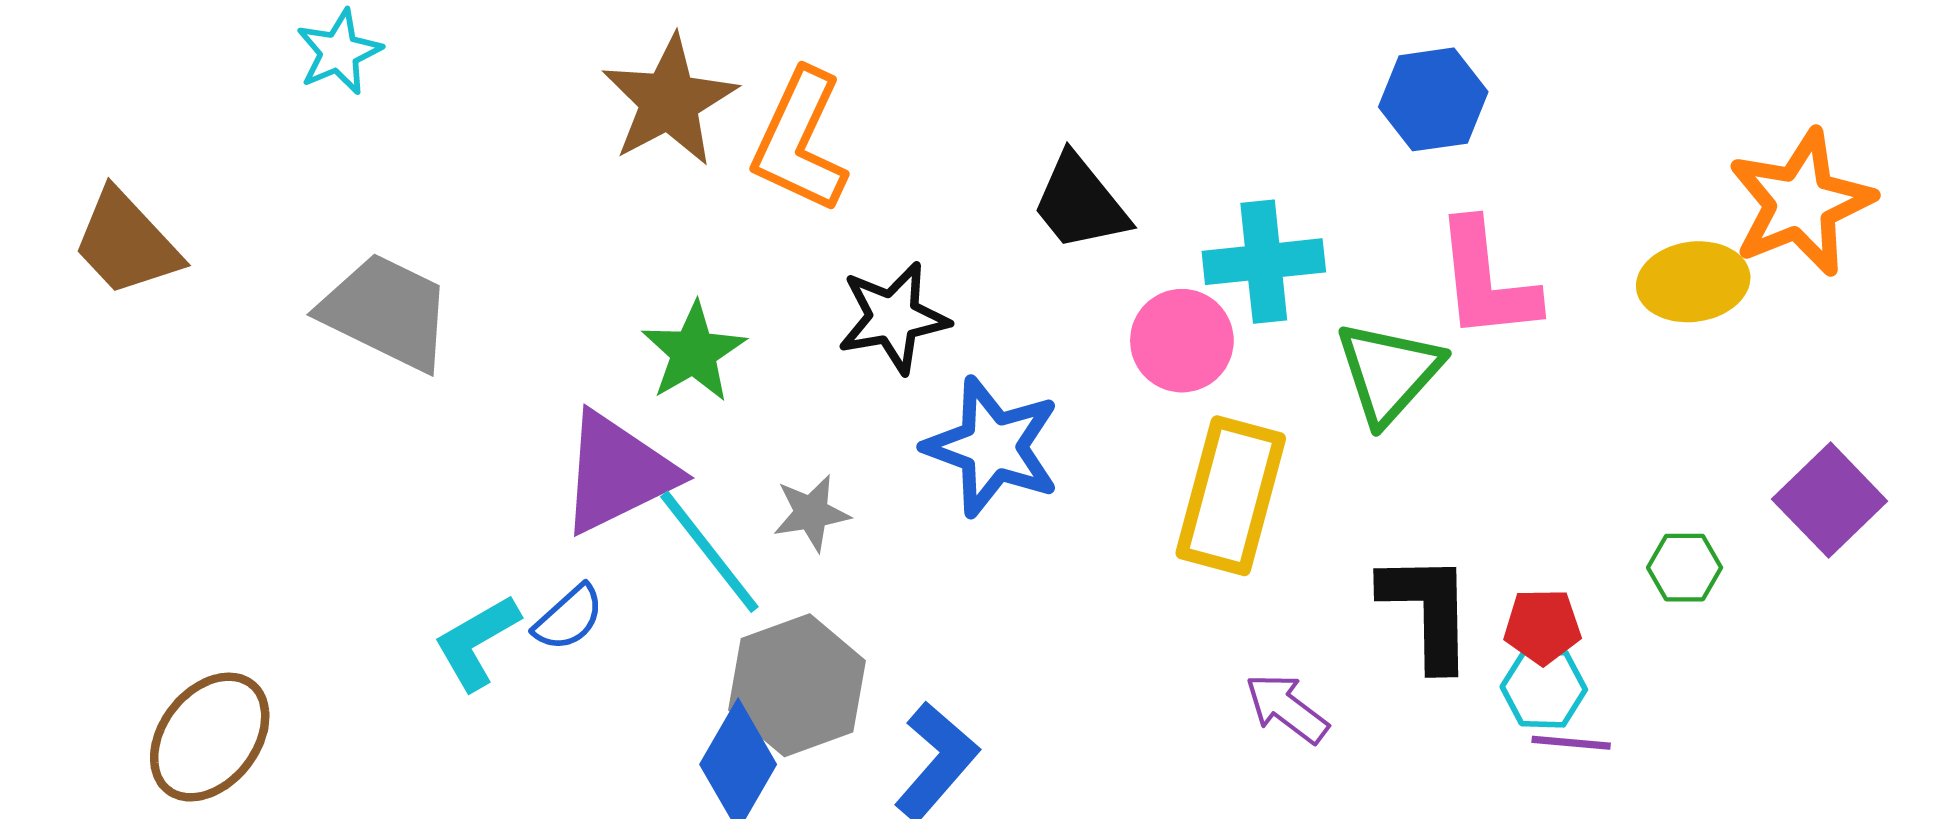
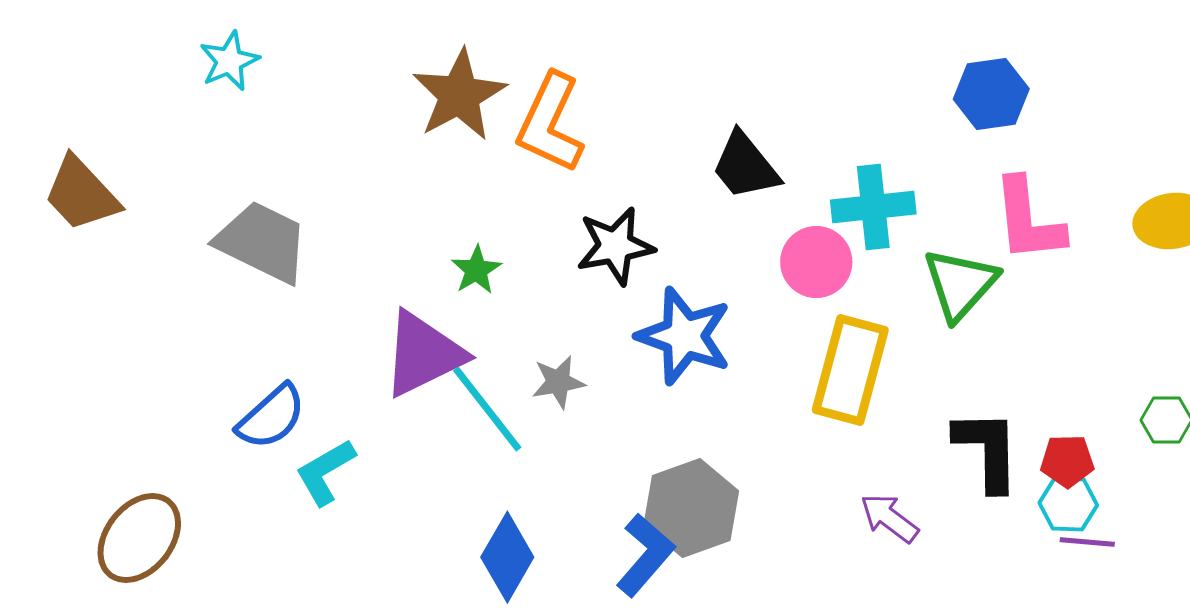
green star: (694, 352) -> (476, 270), size x0.7
blue semicircle: (569, 618) -> (271, 417), moved, size x1.4
gray hexagon: (797, 685) -> (691, 508), moved

